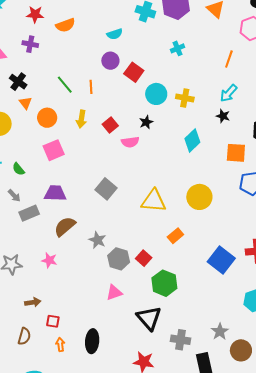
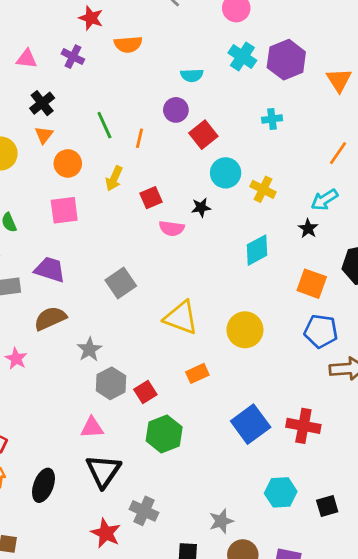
black triangle: (149, 318) -> (103, 471), moved
gray cross: (180, 340) -> (144, 511), moved

